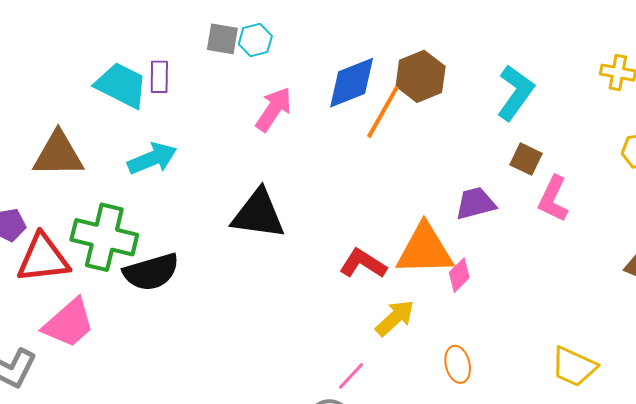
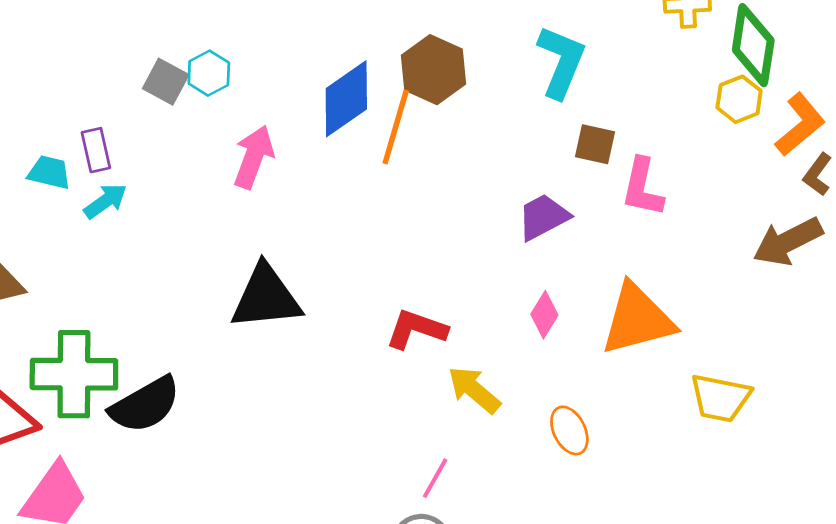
gray square: (222, 39) -> (166, 82), turned 32
cyan trapezoid: (121, 85) -> (49, 172), size x0.6
cyan arrow: (152, 159) -> (105, 201), moved, size x0.7
orange triangle: (425, 250) -> (637, 319), moved
yellow arrow: (395, 318) -> (474, 390), turned -84

